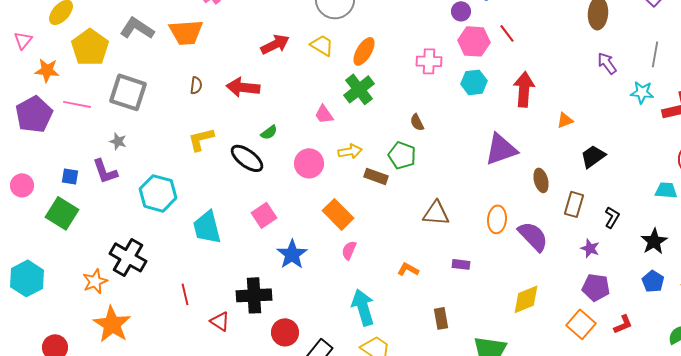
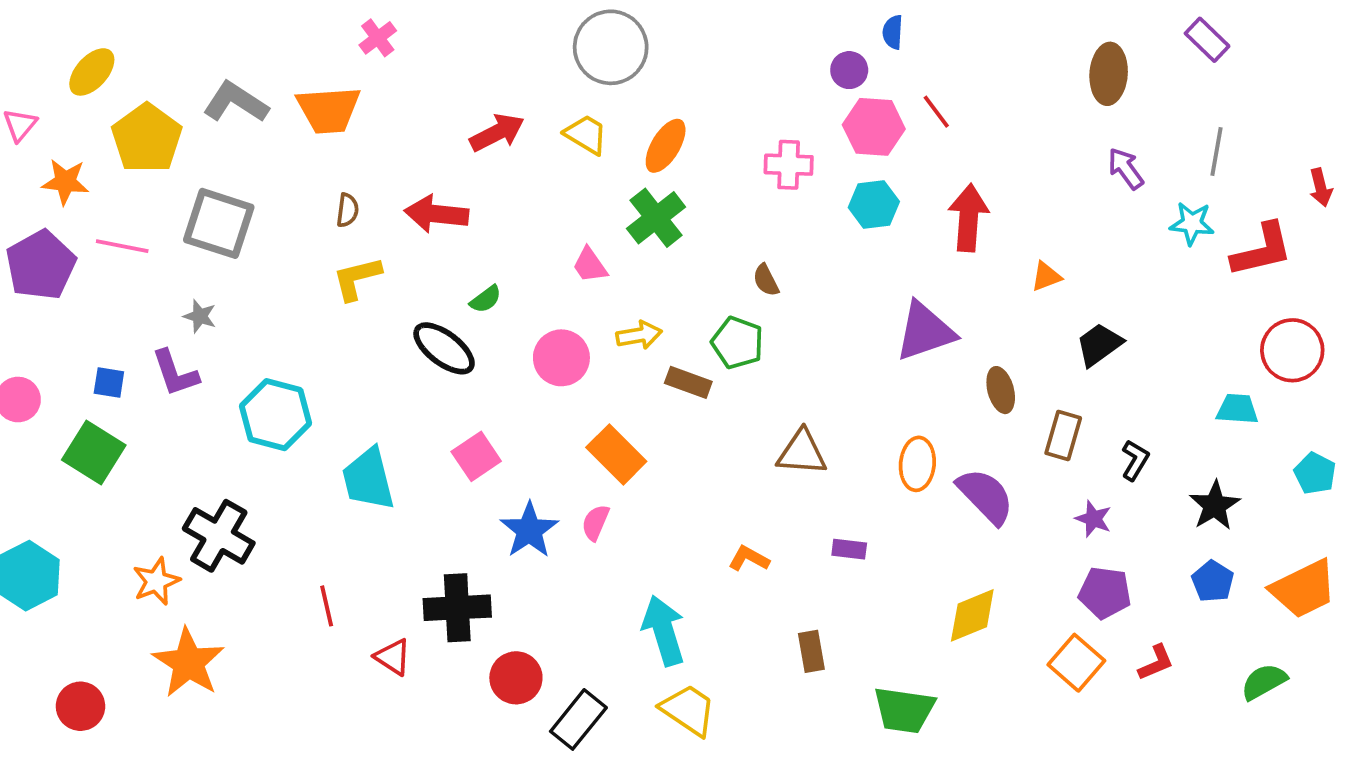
yellow L-shape: (201, 139) -> (357, 278), moved
pink semicircle: (349, 250) -> (595, 523), moved

